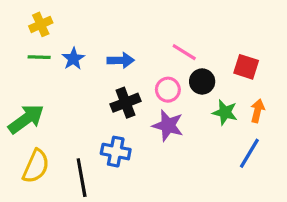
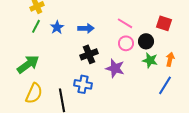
green line: (39, 57) -> (36, 26), turned -64
red square: (246, 67) -> (164, 23), moved
black circle: (202, 81) -> (146, 41), moved
pink circle: (168, 90) -> (126, 43), moved

